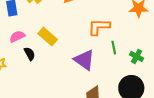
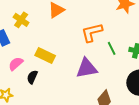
black semicircle: (30, 54) -> (32, 77), turned -112
purple triangle: (84, 60) -> (87, 68), turned -30

